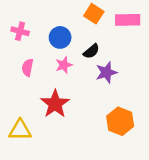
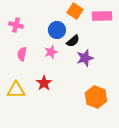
blue circle: (60, 37) -> (57, 30), moved
red star: (55, 104) -> (44, 83), size x0.7
yellow triangle: (20, 130) -> (16, 90), moved

